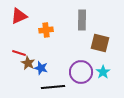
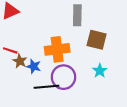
orange cross: (46, 30) -> (57, 49), moved, size x1.6
purple circle: (81, 72) -> (64, 77), moved

